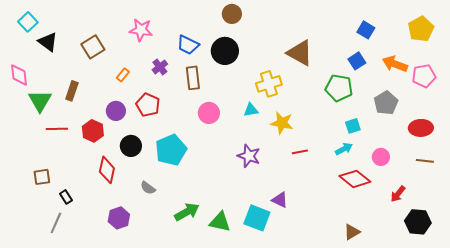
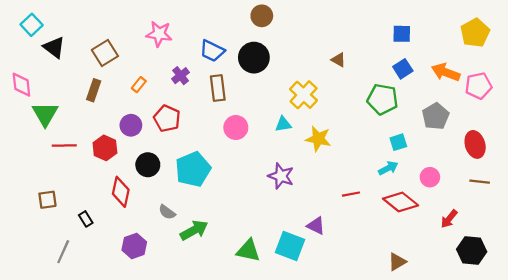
blue square: (366, 30) -> (402, 34), moved, turned -30
brown triangle: (300, 53) -> (339, 60), size x0.5
yellow cross: (269, 84) -> (304, 95), turned -30
brown rectangle: (72, 91) -> (94, 90), moved
red ellipse: (421, 128) -> (475, 144), turned 75
red line: (300, 152) -> (351, 194), moved
black rectangle: (66, 197) -> (86, 219), moved
green arrow: (187, 212) -> (194, 230), moved

